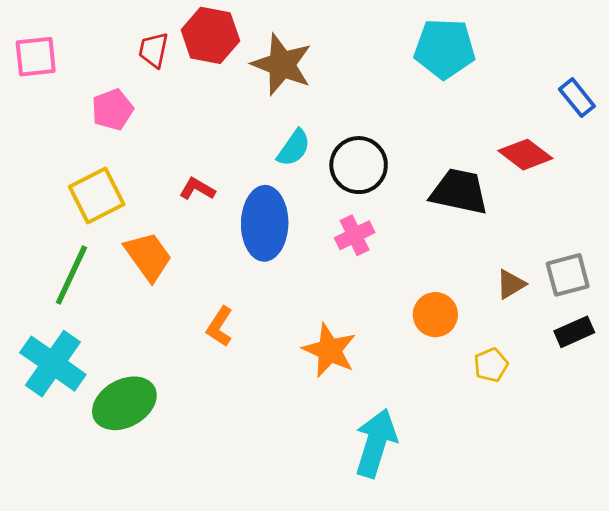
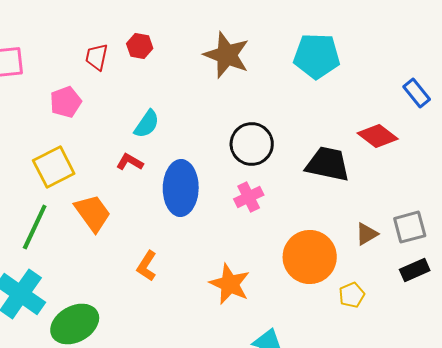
red hexagon: (210, 35) -> (140, 46), size x0.6
brown star: (282, 65) -> (227, 55), moved
cyan semicircle: (294, 148) -> (147, 124), moved
orange circle: (435, 315) -> (310, 257), size x1.6

